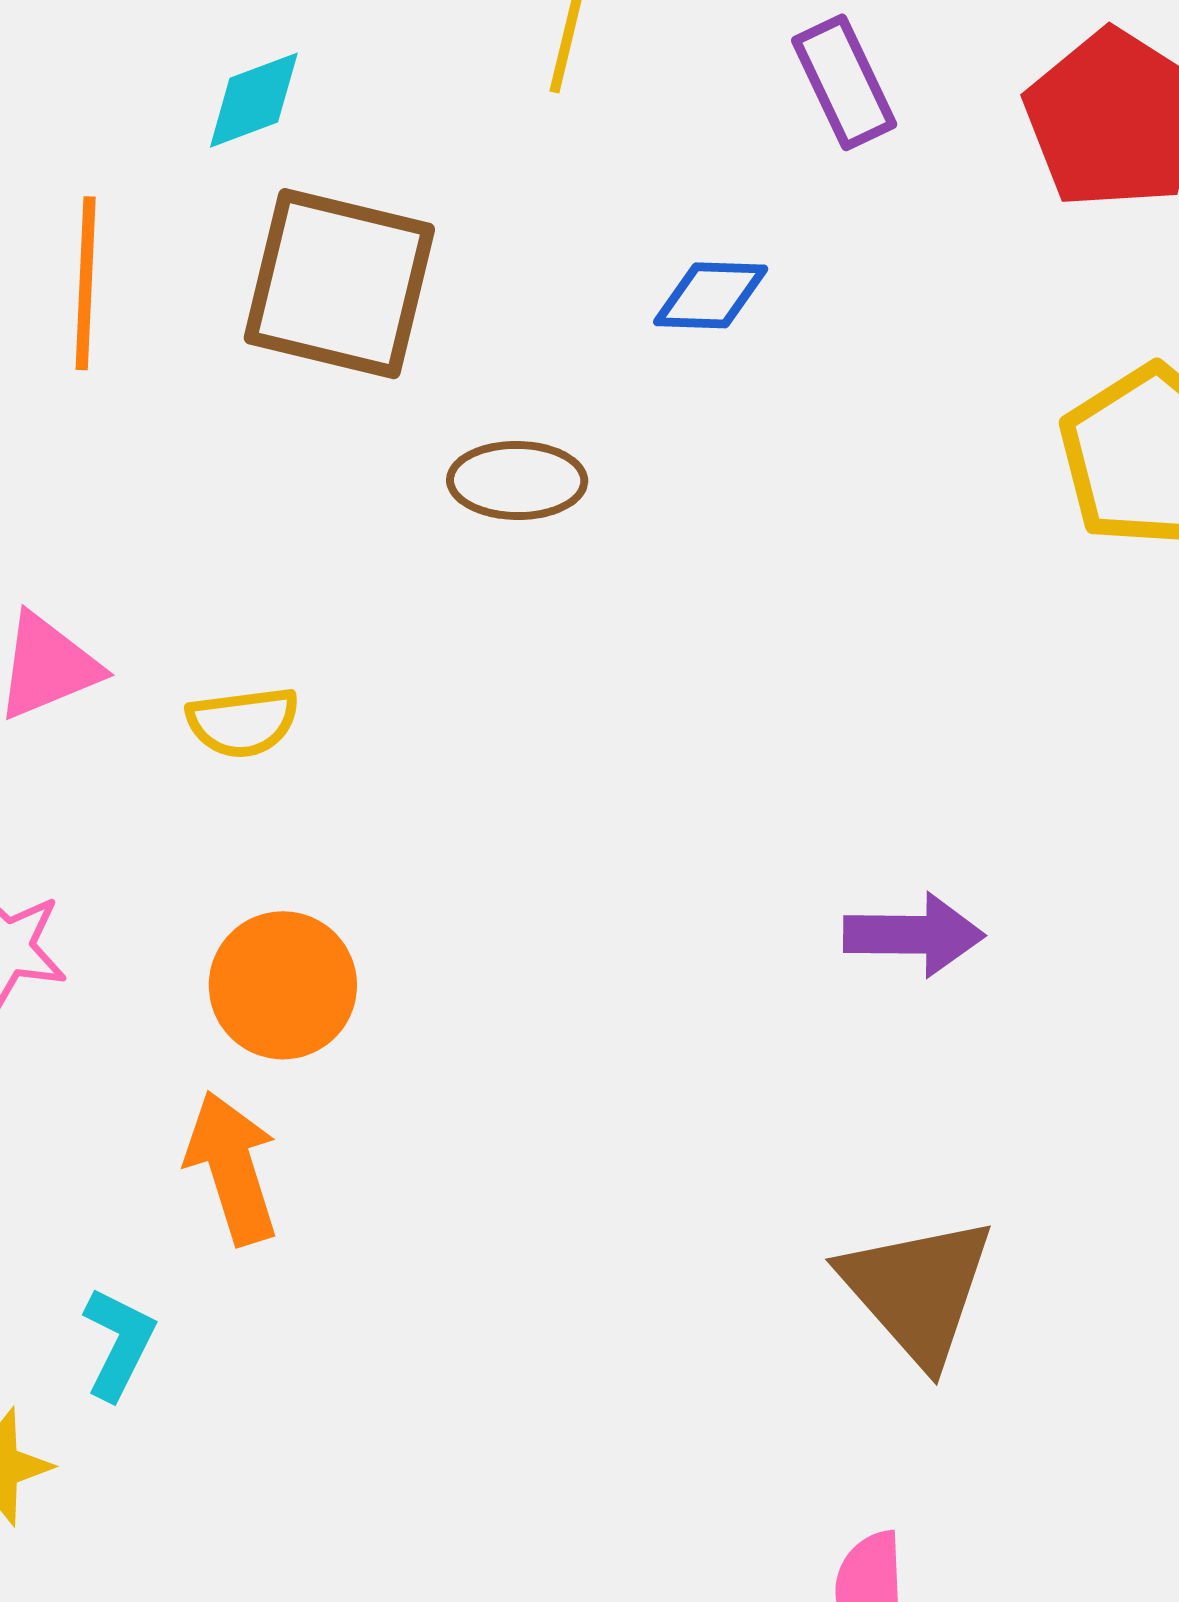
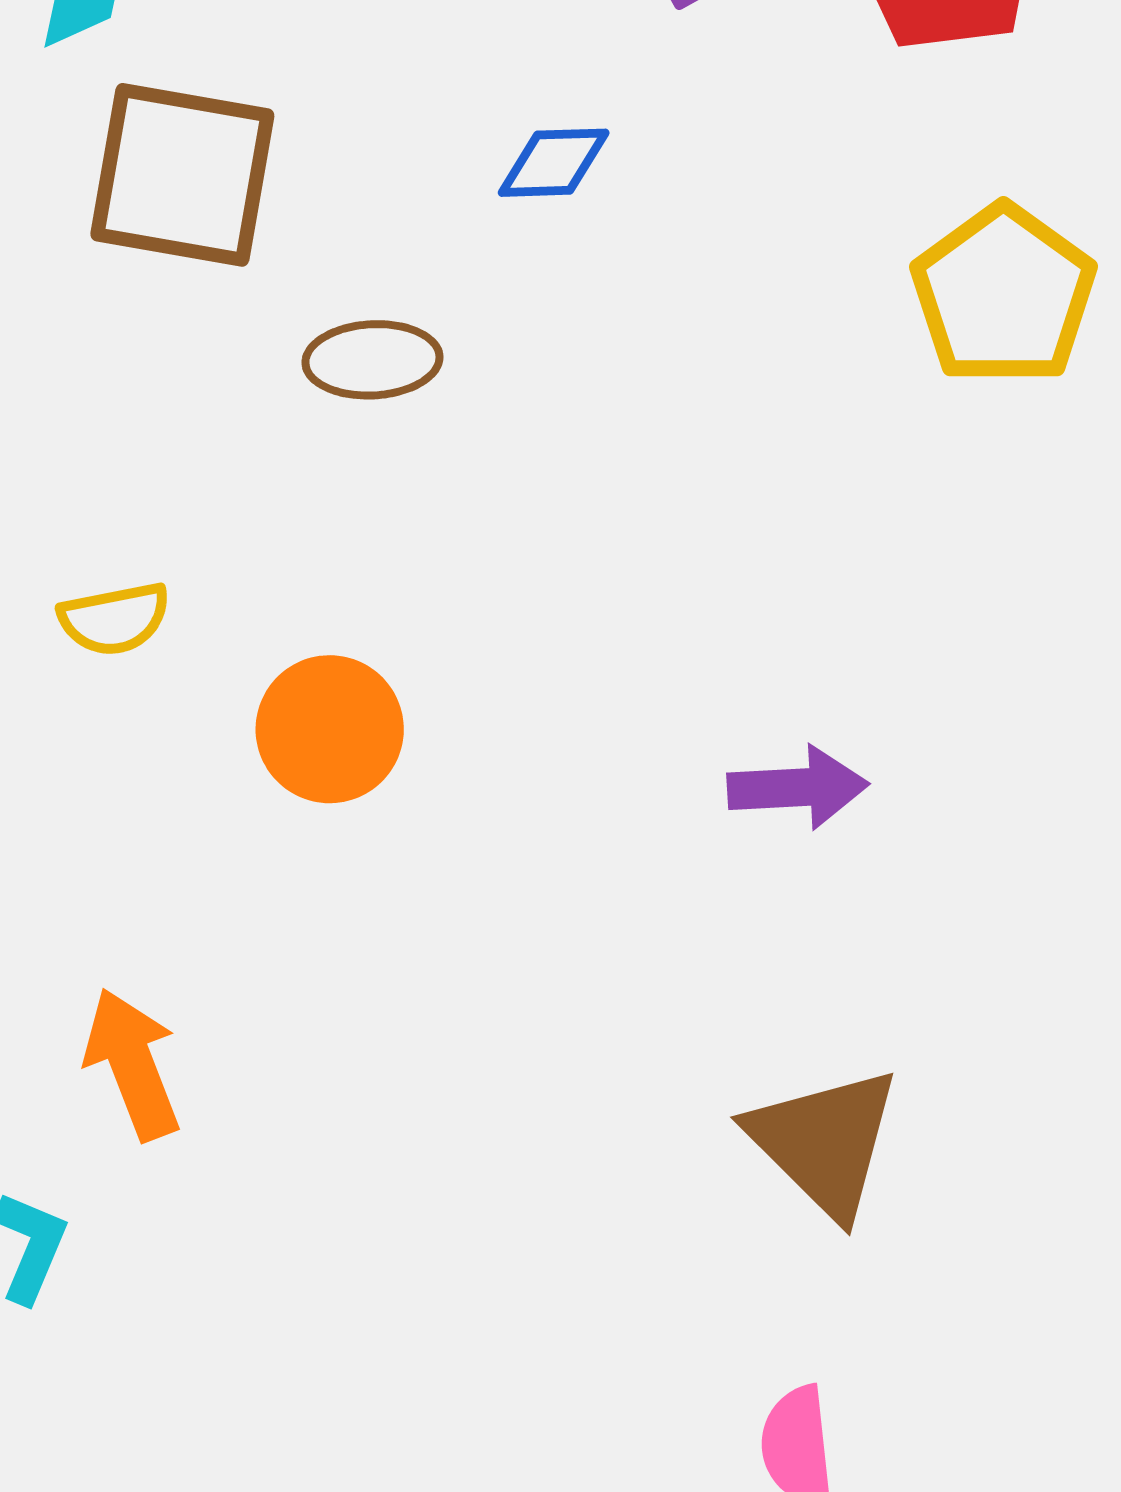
orange circle: (283, 985) -> (330, 729), moved

